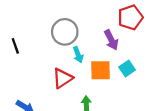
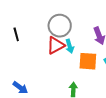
red triangle: (63, 78) -> (56, 45), moved

